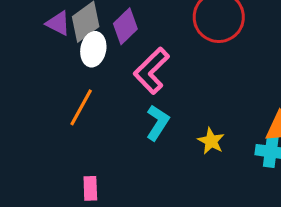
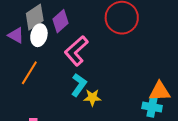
purple triangle: (58, 23) -> (16, 35), moved
yellow star: (211, 141) -> (92, 98), moved, turned -30

